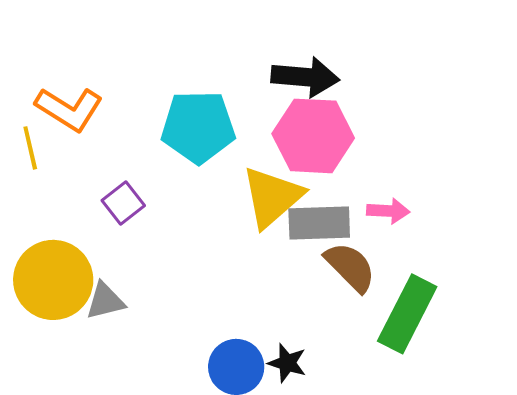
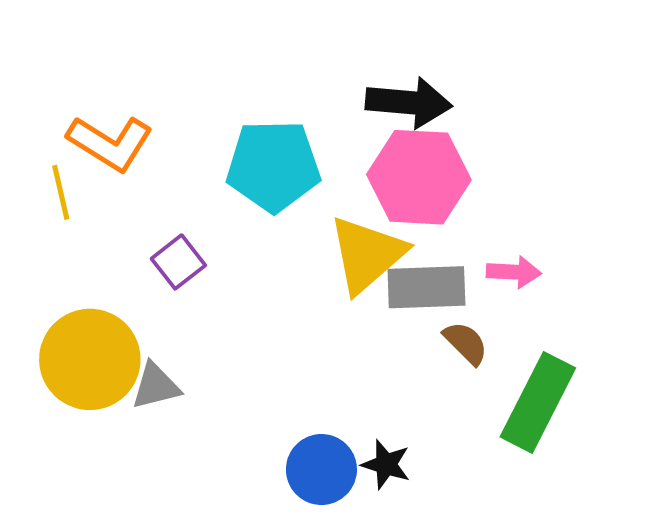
brown semicircle: (350, 267) -> (466, 343), size x0.7

